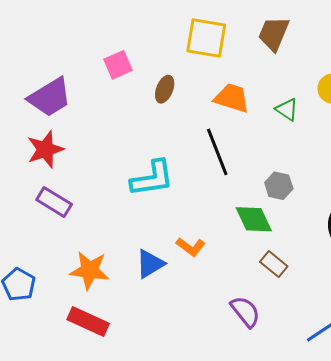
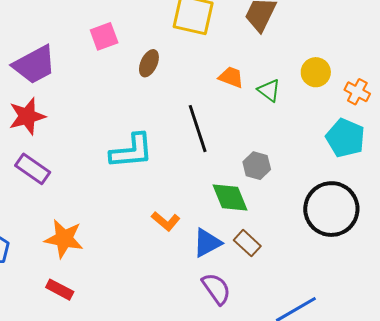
orange trapezoid: (232, 98) -> (231, 77), moved, size x0.7
blue triangle: (150, 264) -> (207, 243), moved
red rectangle: (88, 322) -> (60, 290), size x0.7

